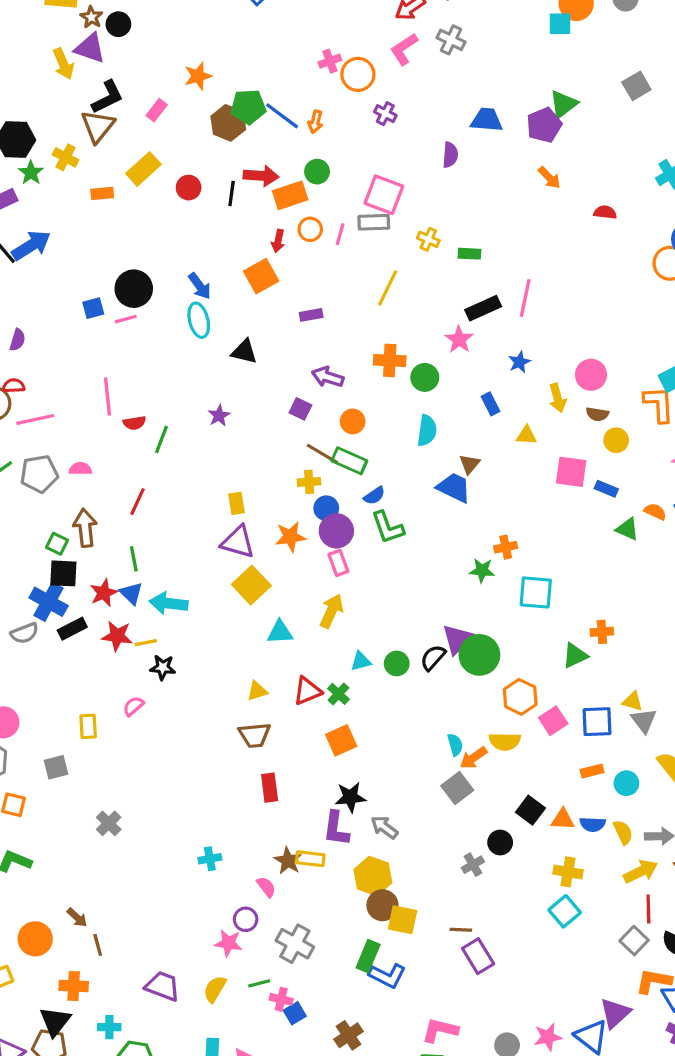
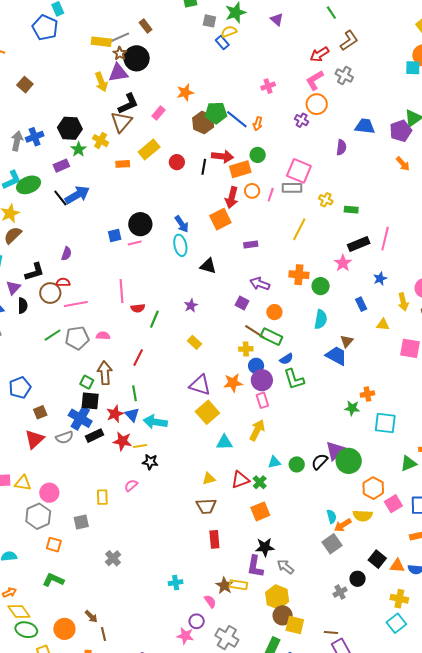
black circle: (118, 24) -> (137, 58), size x1.6
purple triangle: (90, 48) -> (118, 73), turned -30
orange circle: (358, 74) -> (317, 104), moved
red arrow: (278, 241) -> (232, 198), size x1.5
yellow rectangle: (236, 503) -> (195, 342), moved, turned -40

